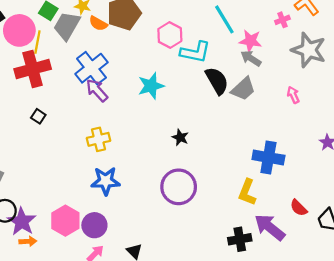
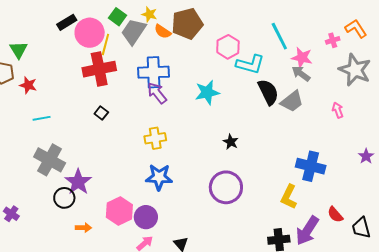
blue cross: (91, 68) -> (154, 72), turned 32
purple star: (22, 221) -> (78, 182), moved
purple arrow: (270, 227) -> (307, 231), turned -100

